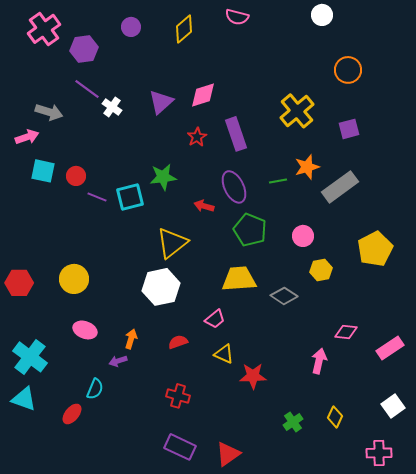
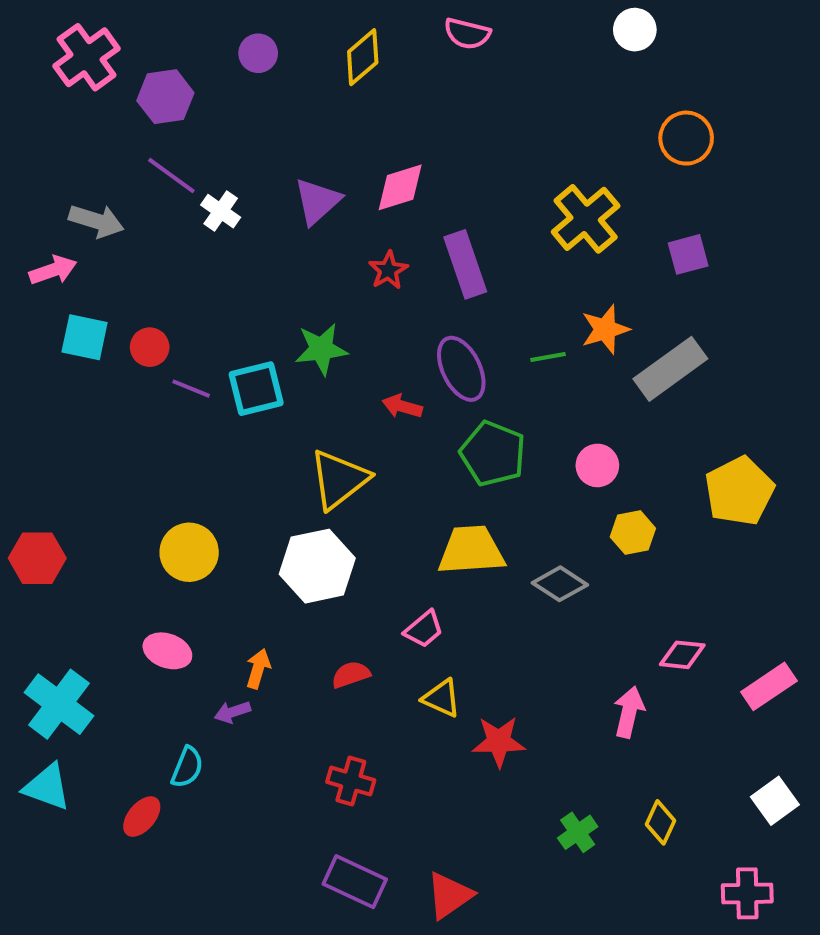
yellow circle: (74, 279) -> (189, 552), moved

